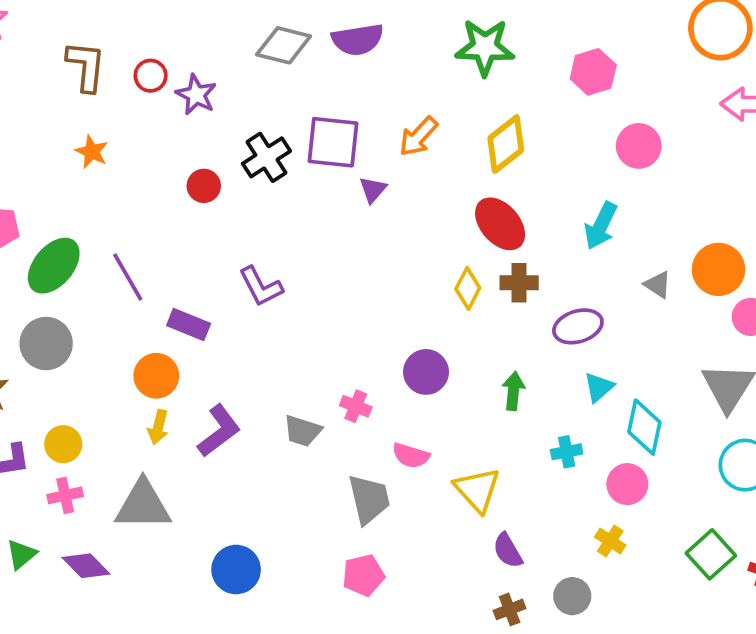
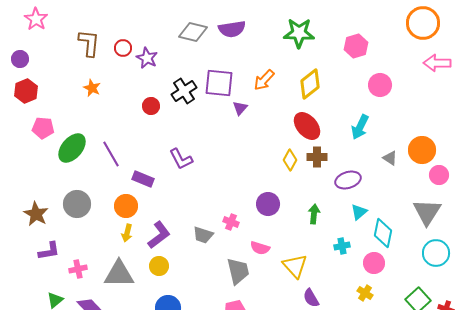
gray circle: (46, 343) -> (77, 204), moved
yellow circle: (63, 444) -> (159, 266), moved

